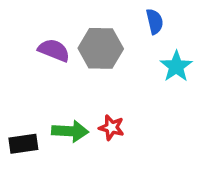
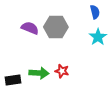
blue semicircle: (155, 21) -> (95, 12), moved

